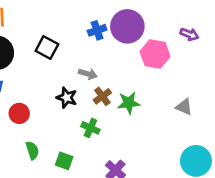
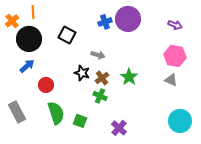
pink hexagon: (155, 54) -> (175, 56), moved
brown cross: (102, 96) -> (102, 78), moved
green star: (129, 103) -> (129, 77), turned -30
green semicircle: (32, 150) -> (56, 113), size x1.6

